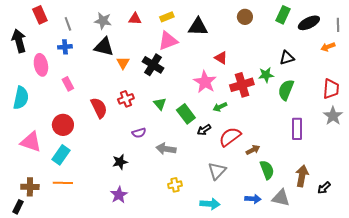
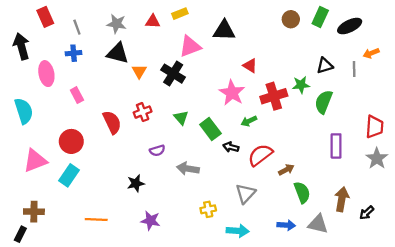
yellow rectangle: (167, 17) -> (180, 14), moved
brown circle: (245, 17) -> (291, 19), moved
gray line: (338, 25) -> (354, 69), moved
red trapezoid: (331, 89) -> (375, 127), moved
cyan semicircle: (21, 98) -> (24, 111), turned -30
gray star: (333, 116) -> (377, 158), moved
black arrow: (204, 130) -> (231, 147), turned 48
pink triangle: (31, 142) -> (35, 161), turned -40
orange line: (63, 183) -> (96, 220), moved
yellow cross: (175, 185) -> (208, 209), moved
purple star: (119, 195) -> (150, 221), moved, turned -30

